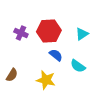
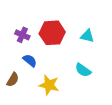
cyan triangle: (82, 34) -> (87, 36), turned 48
blue semicircle: (56, 55) -> (30, 60), moved

